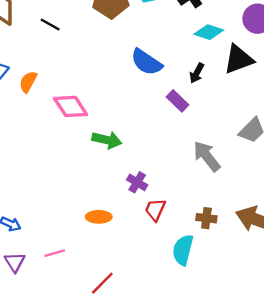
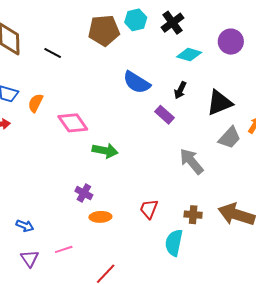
black triangle: (239, 59) -> (219, 103), moved
purple cross: (137, 182) -> (84, 193), moved

